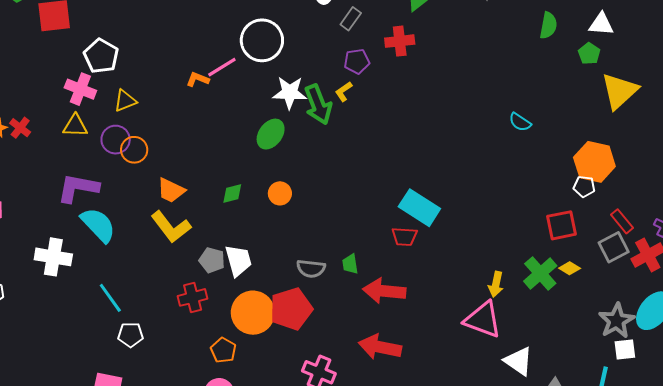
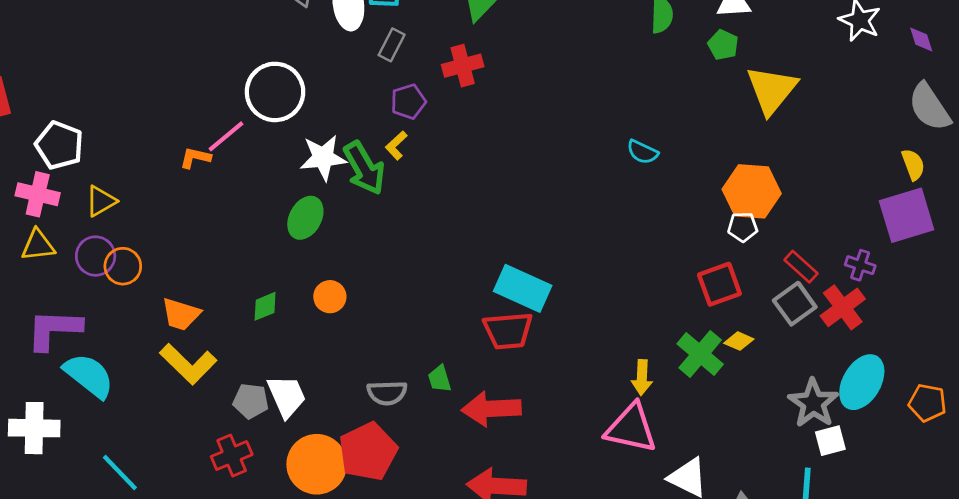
red trapezoid: (404, 237) -> (508, 331), size x1.4

